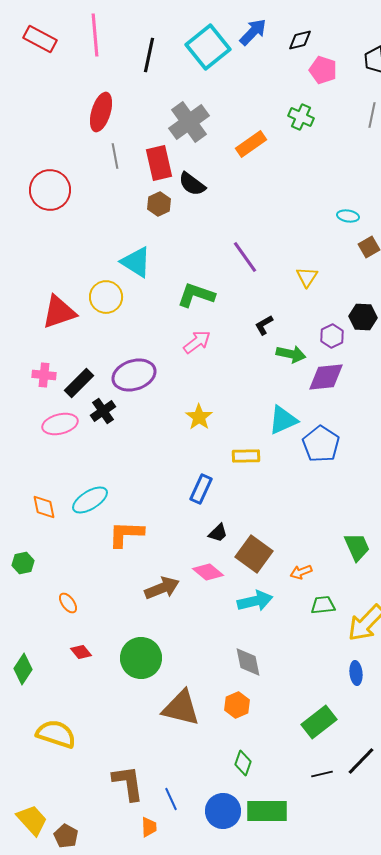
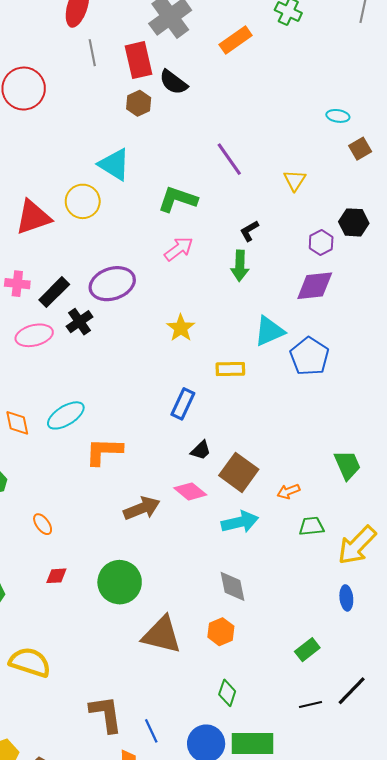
green arrow: (291, 354) -> (240, 266), moved, turned 80
red diamond: (81, 652) -> (56, 576), turned -55
green rectangle: (319, 722) -> (307, 650), size x0.7

